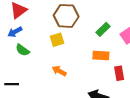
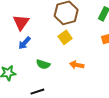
green semicircle: (22, 50) -> (43, 64), moved

